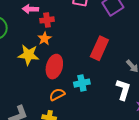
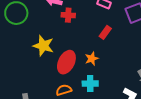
orange star: (44, 39) -> (92, 59), moved
red rectangle: (99, 48) -> (105, 32), moved, size x0.6

